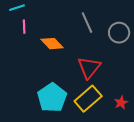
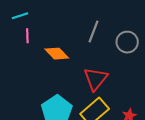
gray line: (87, 23) -> (94, 32), turned 45

